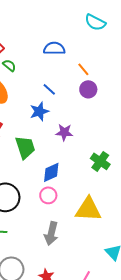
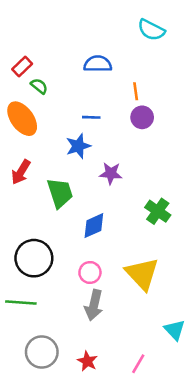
orange line: (83, 69) -> (136, 91), turned 32
blue line: (49, 89) -> (91, 117), turned -40
pink circle: (48, 195) -> (90, 272), moved
yellow triangle: (88, 209) -> (142, 274), turned 44

